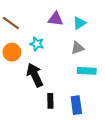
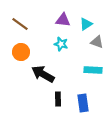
cyan star: (37, 44) -> (61, 44), moved
gray triangle: (77, 48) -> (97, 42), moved, turned 40
black arrow: (35, 75) -> (43, 74), turned -35

